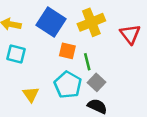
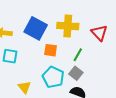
yellow cross: (91, 22) -> (68, 26), turned 30
green line: (87, 62) -> (78, 55), moved, turned 48

